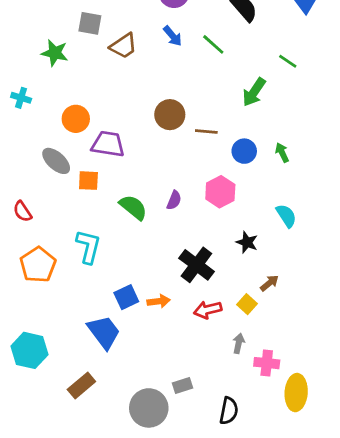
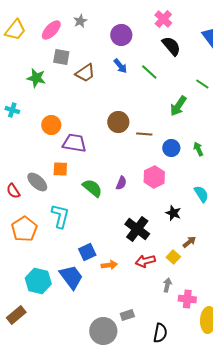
gray ellipse: (56, 161) -> (37, 182), moved
orange arrow: (159, 301) -> (109, 265), moved
cyan hexagon: (29, 350) -> (38, 281), moved
brown rectangle: (81, 385) -> (16, 315), moved

